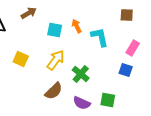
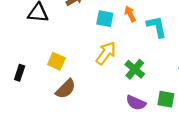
yellow square: (21, 59) -> (56, 61), moved
brown semicircle: (54, 91) -> (66, 89), moved

